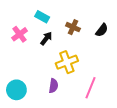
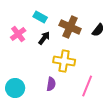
brown cross: (73, 27) -> (70, 27), size x1.5
yellow cross: (67, 62) -> (64, 61), turned 30

